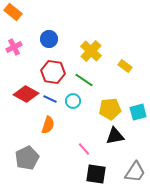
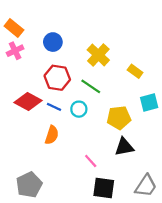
orange rectangle: (13, 12) -> (14, 28), moved
cyan square: (138, 112) -> (149, 103), moved
gray pentagon: (27, 158) -> (29, 185), moved

